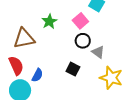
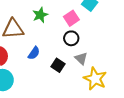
gray triangle: (98, 52) -> (81, 58), moved
blue semicircle: (37, 75) -> (34, 53), moved

